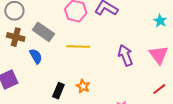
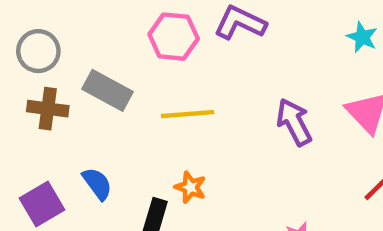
blue semicircle: (36, 56) -> (97, 184), moved
orange star: (83, 86) -> (190, 187), moved

